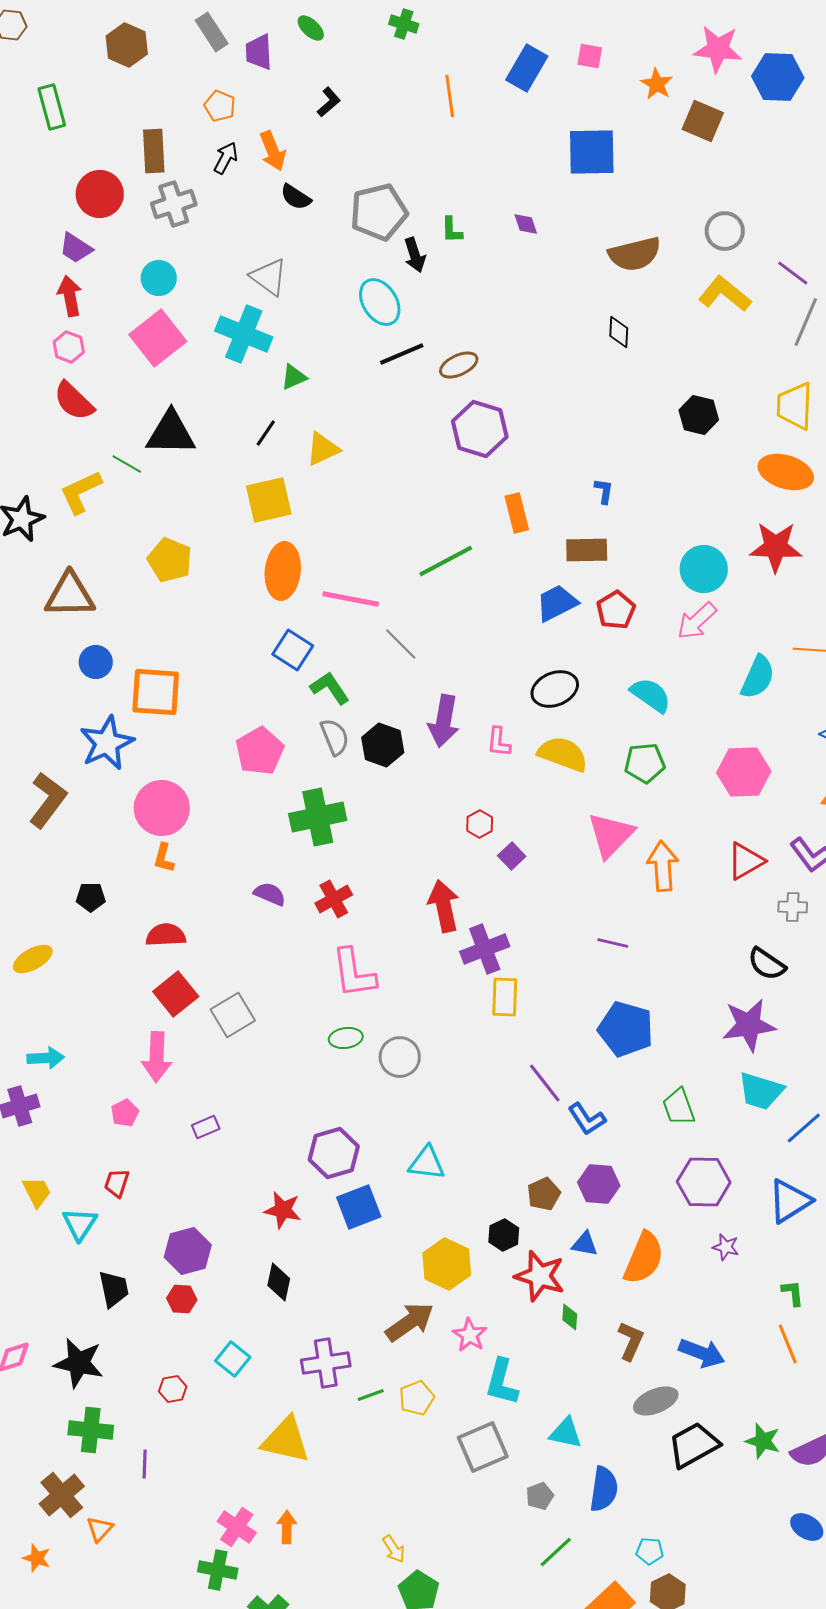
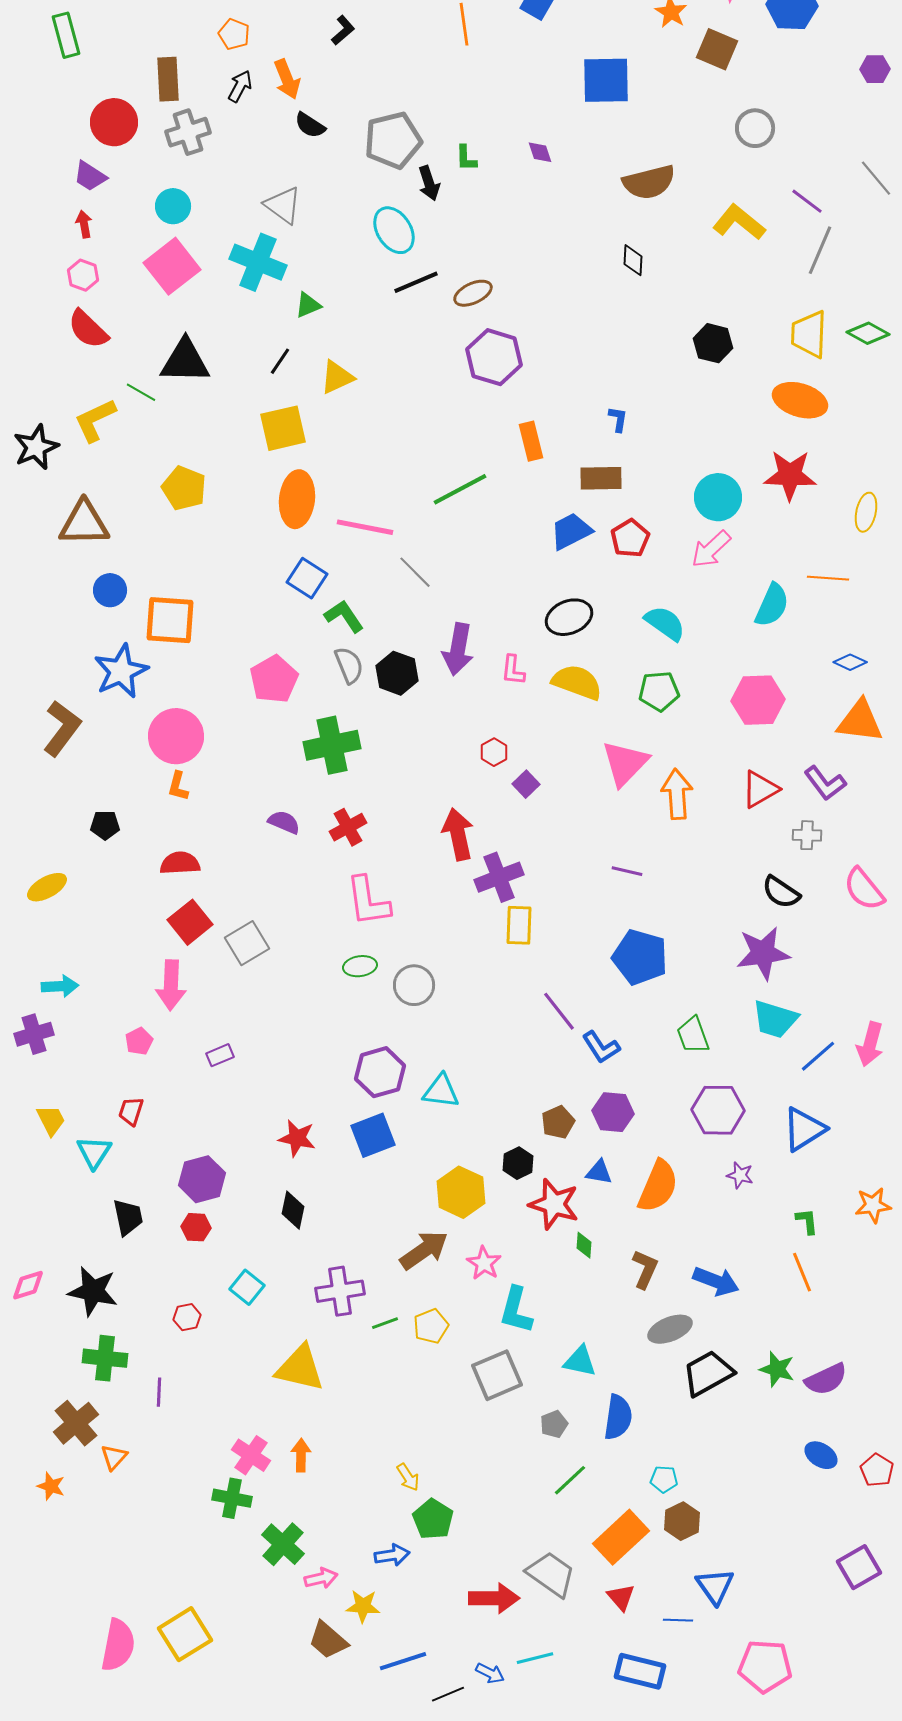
gray circle: (725, 231) -> (755, 128), moved
red arrow: (70, 296) -> (84, 224), size x0.7
purple hexagon: (334, 1153) -> (380, 1072), moved

